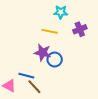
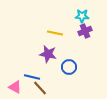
cyan star: (61, 12) -> (82, 16), moved
blue circle: (55, 59) -> (69, 67), moved

